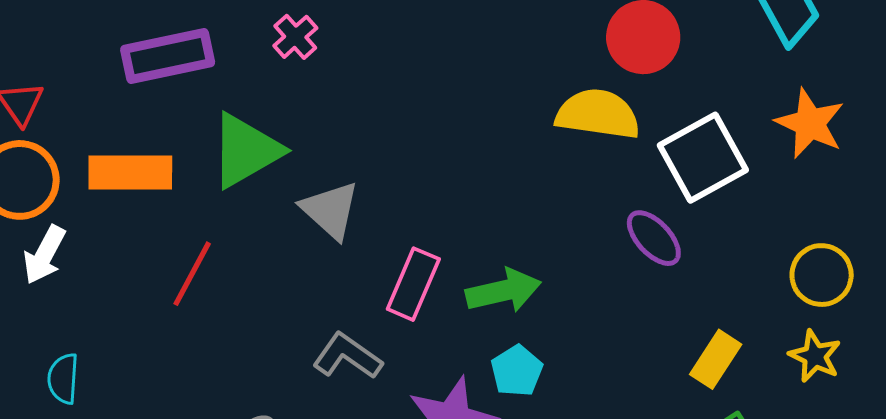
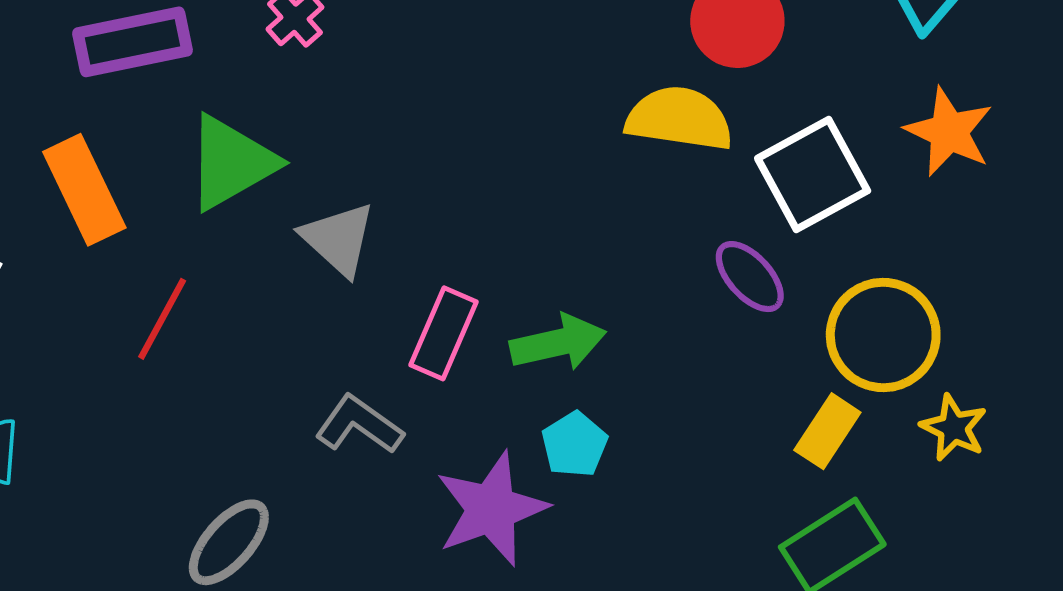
orange rectangle: (130, 173) -> (84, 190), turned 64
yellow circle: (822, 275) -> (883, 335), moved, size x1.4

